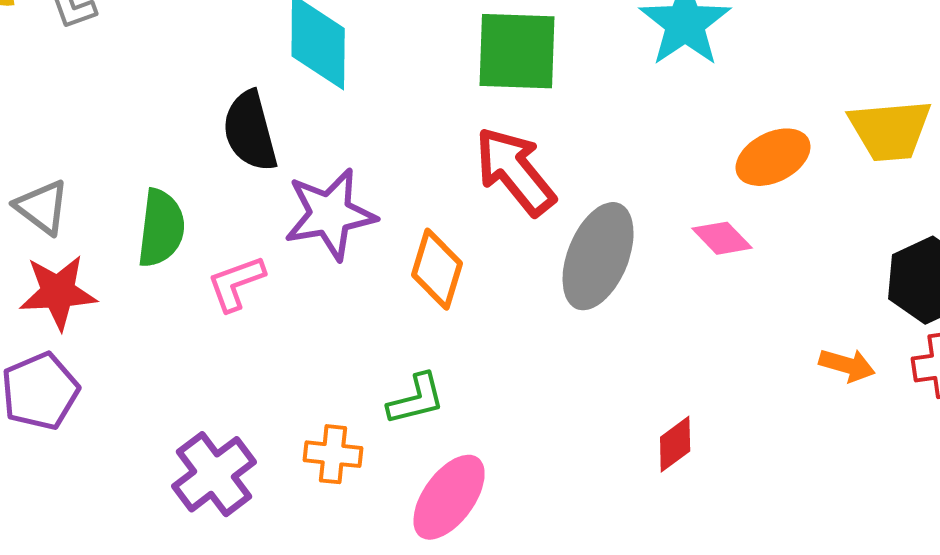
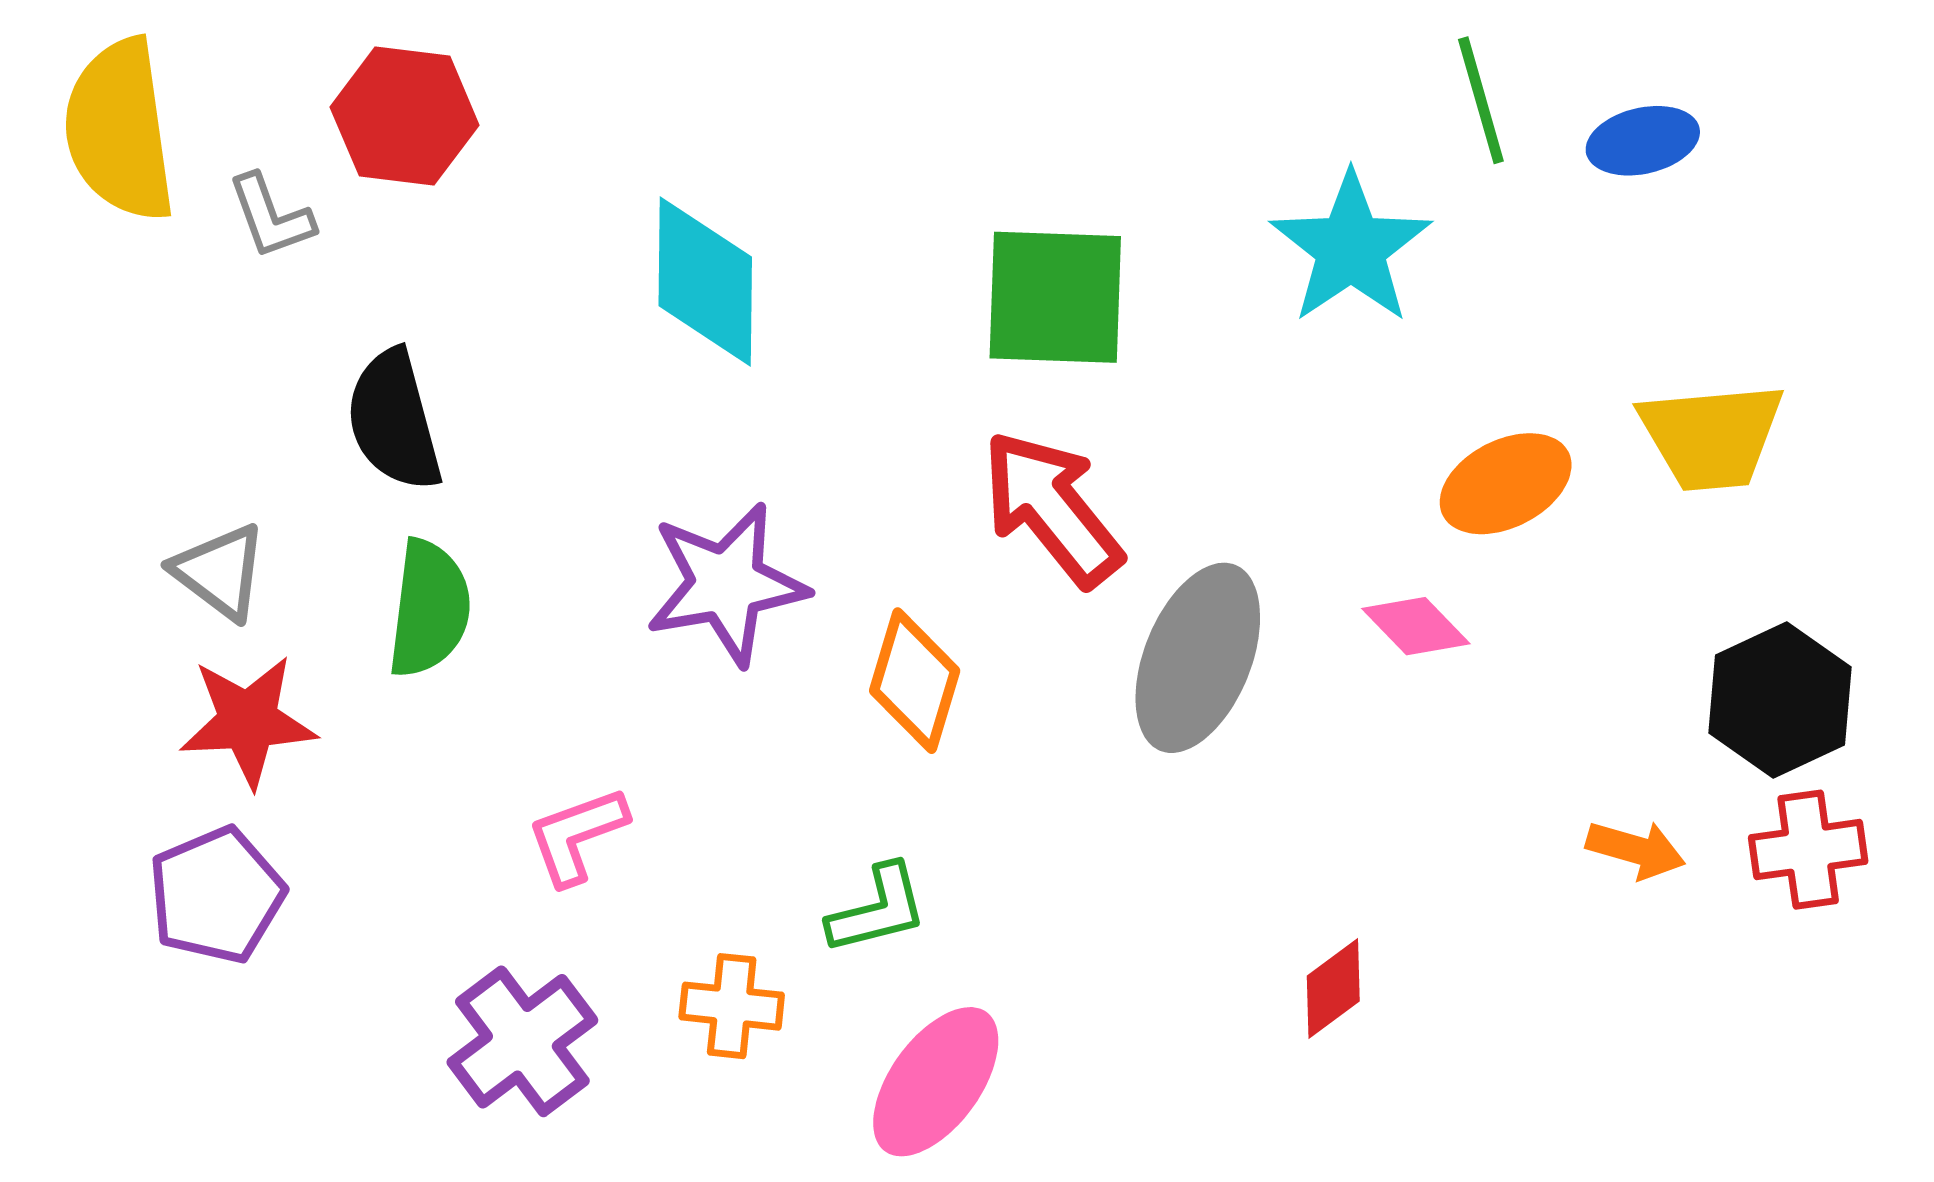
black semicircle: (250, 131) -> (394, 420), moved
pink L-shape: (236, 283) -> (577, 835), moved

